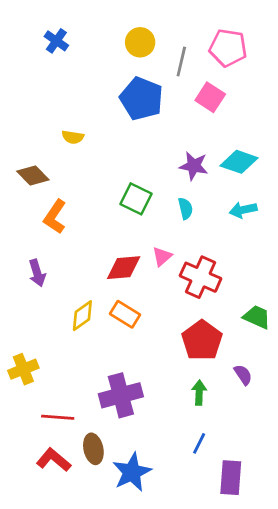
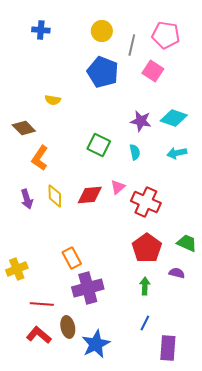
blue cross: (56, 41) -> (41, 30), turned -30
orange rectangle: (125, 314) -> (72, 258), moved, turned 30
yellow diamond: (82, 316) -> (55, 196), moved, turned -55
green trapezoid: (257, 317) -> (187, 243), moved
purple semicircle: (243, 375) -> (177, 273), turned -42

